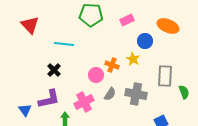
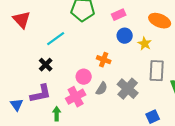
blue circle: (145, 41) -> (125, 36), moved
cyan line: (64, 44) -> (56, 39), turned -42
yellow star: (133, 59) -> (145, 44), moved
pink circle: (96, 75) -> (84, 77), moved
gray cross: (136, 94) -> (128, 89), turned 30

